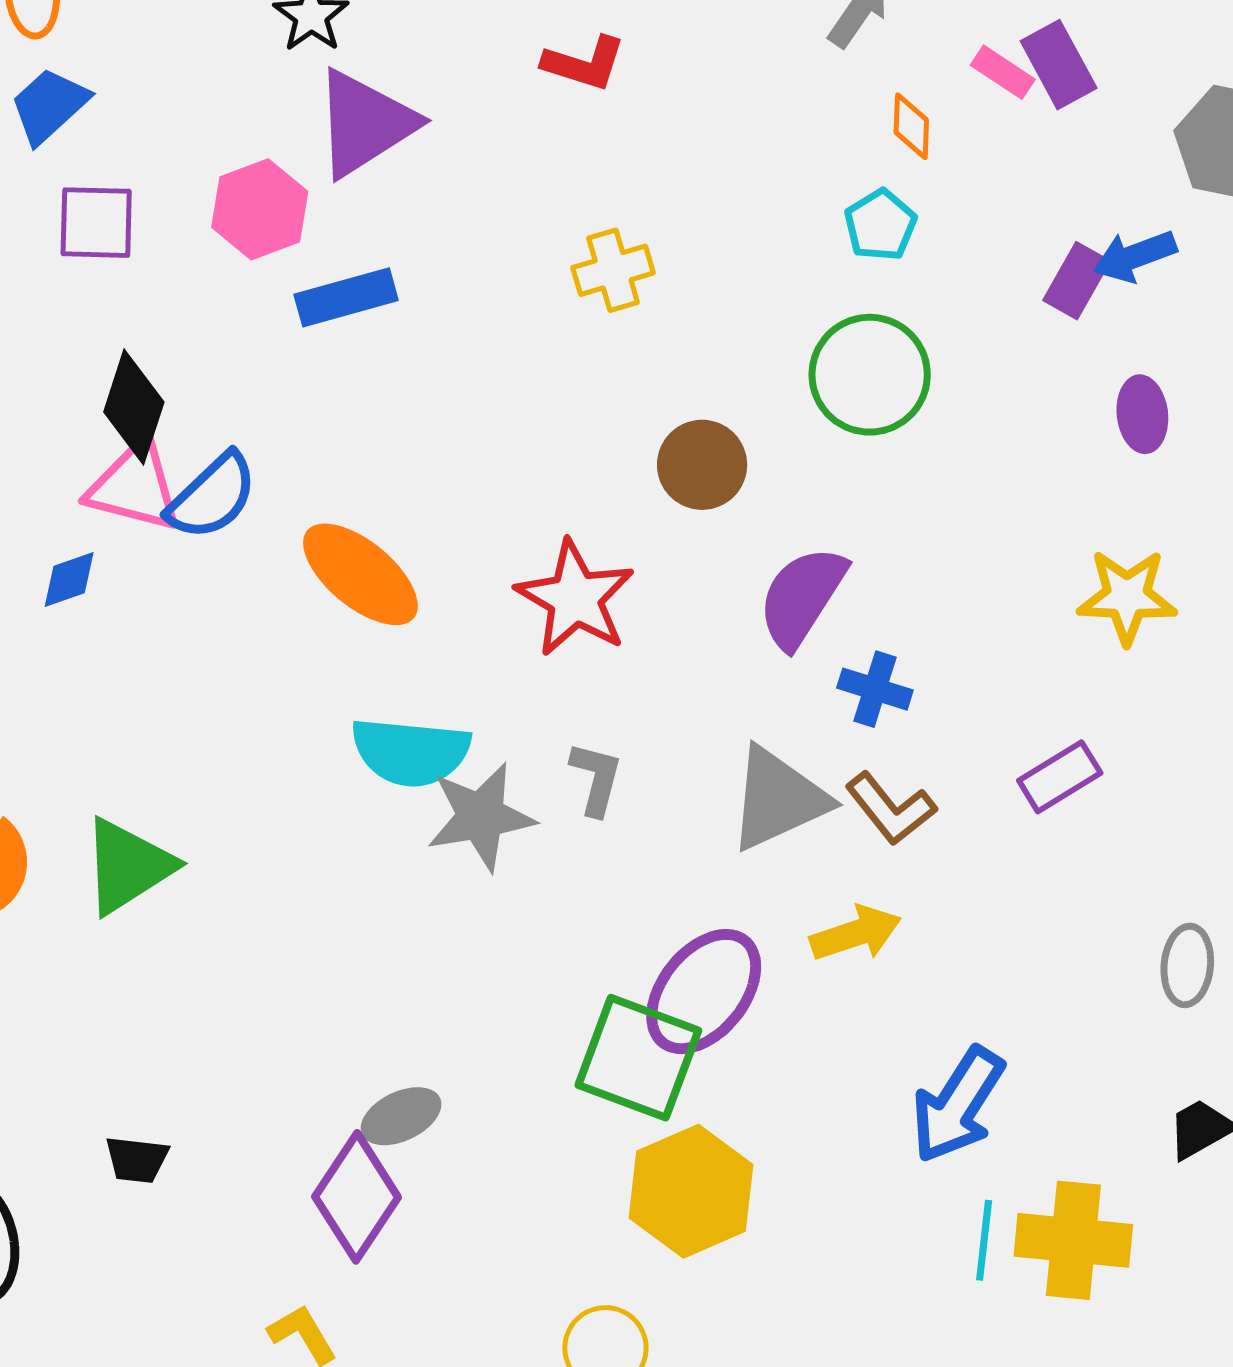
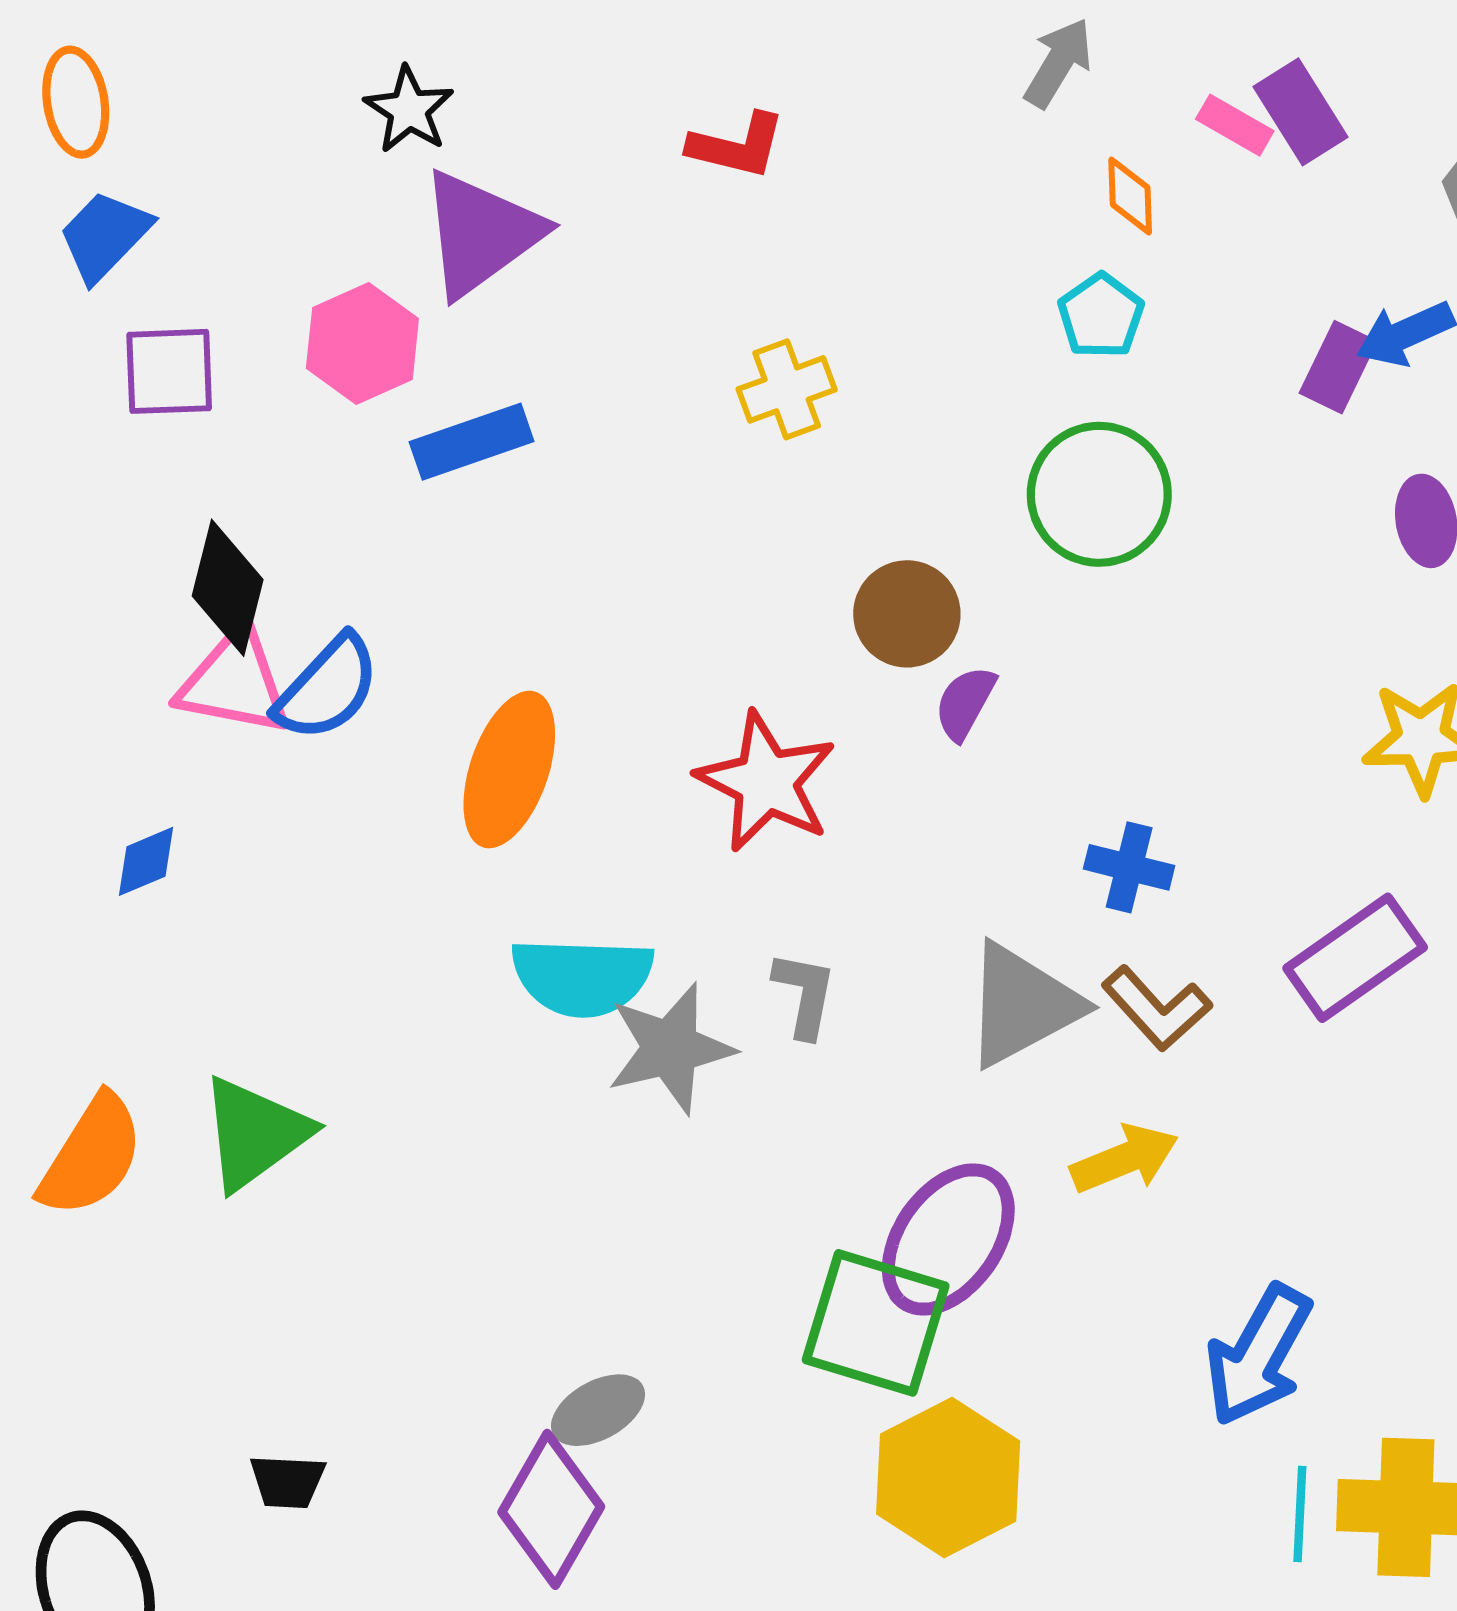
orange ellipse: (360, 574) -> (509, 770), turned 73
blue diamond: (69, 580) -> (146, 861), moved
purple semicircle: (802, 597) -> (965, 703), moved, size x0.6
purple rectangle: (1060, 777) -> (1355, 958), size x1.4

